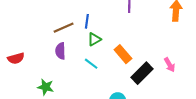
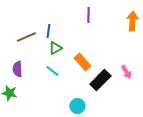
purple semicircle: (60, 51) -> (17, 69), moved

